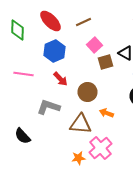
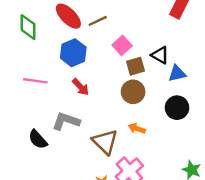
brown line: (84, 22) -> (98, 21), moved
brown circle: (88, 92) -> (133, 92), moved
brown triangle: (80, 124) -> (105, 142), turned 40
black semicircle: (22, 136) -> (38, 139), moved

